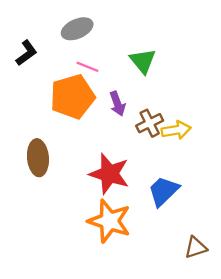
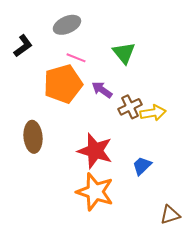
purple arrow: (117, 104) -> (102, 90), turned 145
blue trapezoid: (163, 191) -> (142, 166), size x0.7

